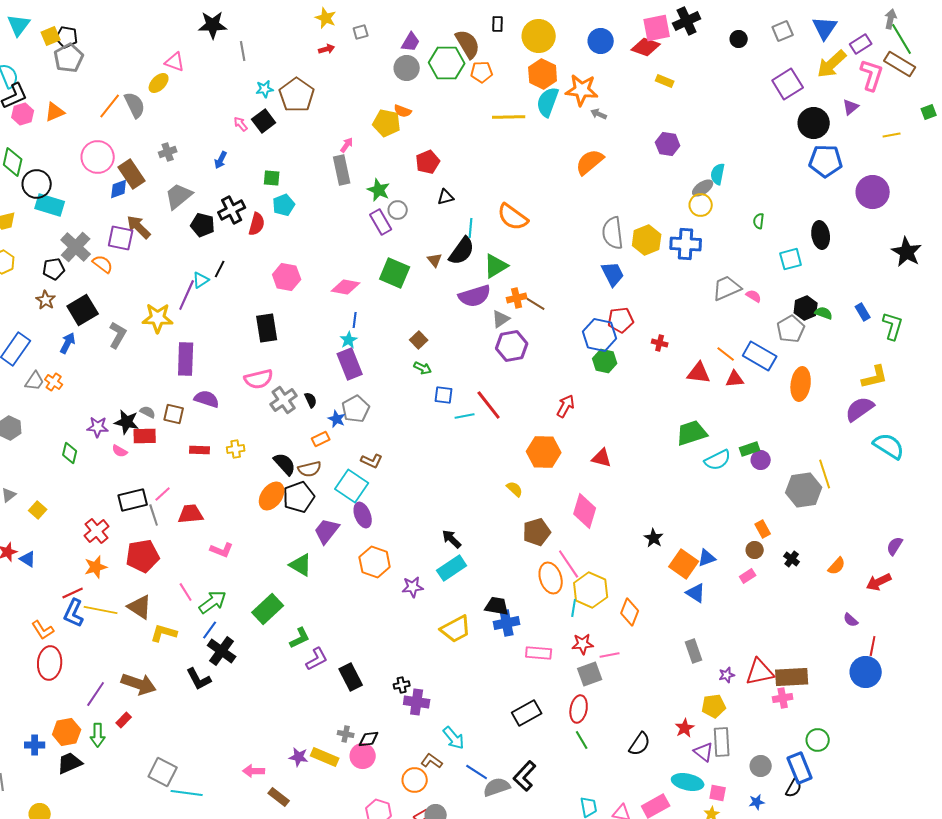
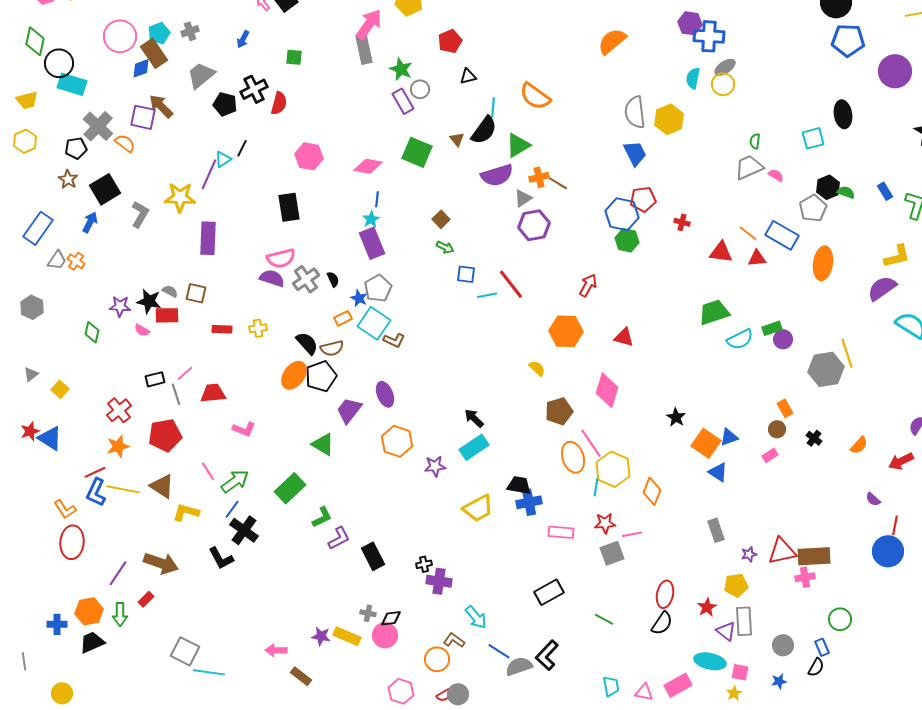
pink arrow: (347, 145) -> (369, 24), size x2.0
cyan semicircle: (718, 174) -> (693, 78), moved
cyan pentagon: (284, 205) -> (159, 33), moved
green semicircle: (759, 221) -> (755, 141), moved
blue cross: (686, 244) -> (709, 36), moved
purple semicircle: (207, 399) -> (272, 278), moved
cyan square: (352, 486) -> (374, 323), moved
black rectangle: (133, 500) -> (155, 379), size x0.7
blue triangle: (28, 559) -> (50, 438), size x1.5
red ellipse: (579, 709) -> (665, 594), moved
green line: (582, 740) -> (604, 619), turned -30
blue rectangle: (800, 768) -> (822, 647), size x0.6

